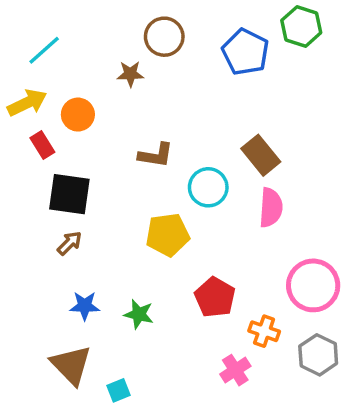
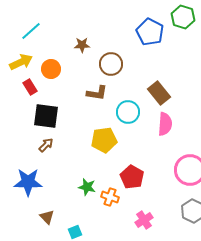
brown circle: (164, 37) -> (111, 64), moved
blue star: (85, 306) -> (28, 182), moved, size x1.6
orange cross: (264, 331) -> (110, 197), moved
brown triangle: (71, 365) -> (47, 217), size x0.6

